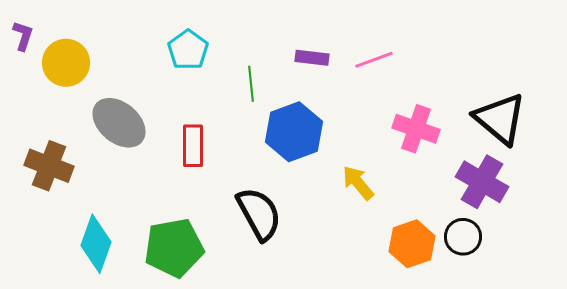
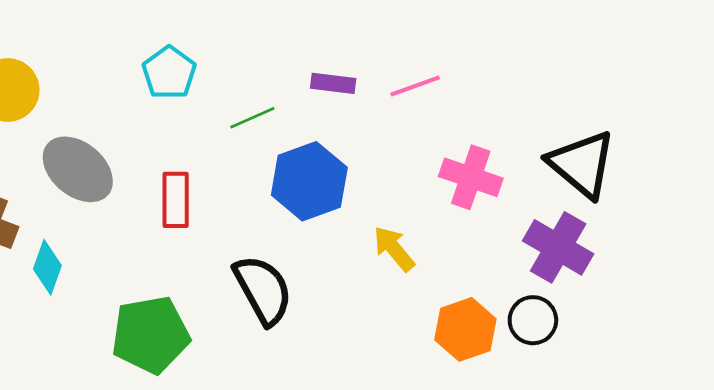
green line: (251, 84) -> (252, 118), turned 72
cyan diamond: (96, 244) -> (47, 267), moved, size x0.7

